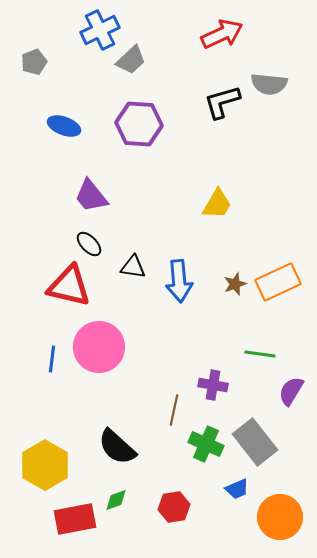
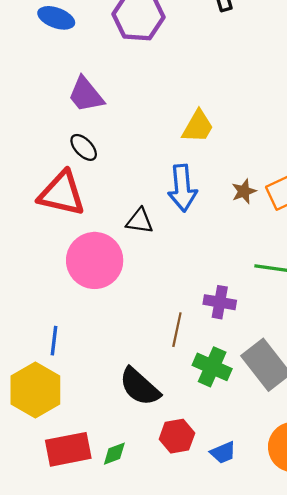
yellow trapezoid: (217, 204) -> (198, 127), moved
black triangle: (133, 267) -> (140, 221), moved
blue line: (52, 359) -> (54, 341), moved
black semicircle: (117, 447) -> (140, 387), moved
blue trapezoid: (237, 489) -> (223, 453), moved
green diamond: (116, 500) -> (114, 454), moved

